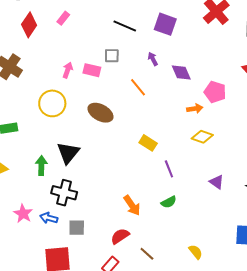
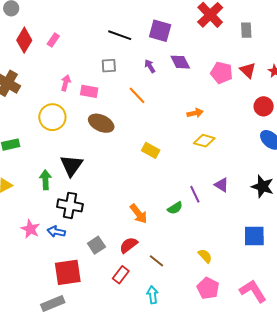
pink rectangle: (63, 18) -> (53, 40), moved
pink rectangle: (92, 70) -> (89, 91), moved
purple diamond: (181, 73) -> (180, 62), moved
pink pentagon: (215, 92) -> (222, 73), moved
purple line: (169, 169) -> (195, 194), moved
gray square: (77, 228) -> (96, 245), moved, turned -30

